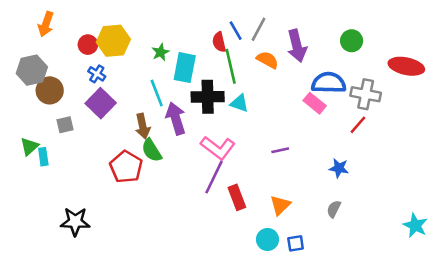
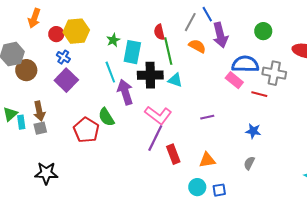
orange arrow: (46, 24) -> (34, 18), moved
blue line: (236, 31) -> (207, 14), moved
gray square: (65, 125) -> (40, 128), moved
red line: (358, 125) -> (259, 94), moved, turned 63
brown arrow: (143, 126) -> (39, 111), moved
orange triangle: (280, 205) -> (207, 160), turned 36

